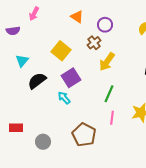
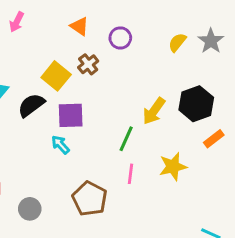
brown cross: (94, 43) -> (88, 64), moved
yellow arrow: (107, 62) -> (154, 111), moved
purple square: (71, 78) -> (71, 115), turned 30
black semicircle: (37, 81) -> (31, 105), moved

